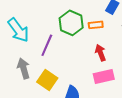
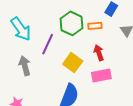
yellow square: (47, 80) -> (73, 63), moved

